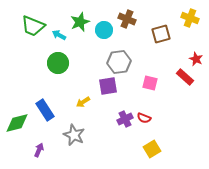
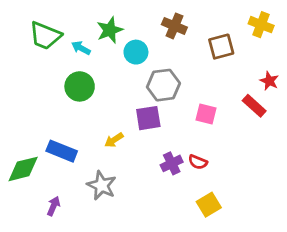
cyan circle: (104, 30) -> (136, 52), moved
blue rectangle: (45, 110) -> (62, 151), turned -35

